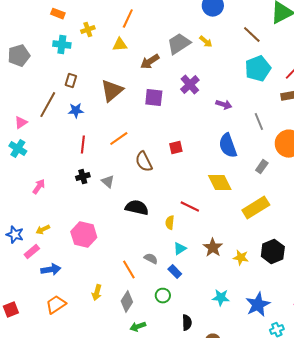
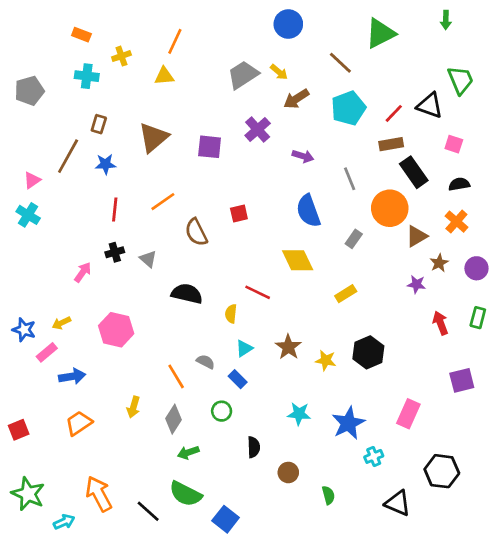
brown arrow: (150, 62) -> (296, 99), moved
pink arrow: (39, 187) -> (83, 272), moved
yellow rectangle: (256, 208) -> (346, 294), size x0.6

